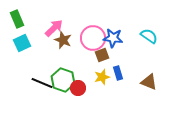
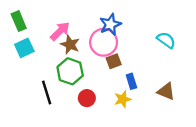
blue star: (113, 38) -> (110, 24), moved, turned -30
yellow star: (102, 77) -> (123, 99), moved
green hexagon: (63, 80) -> (70, 71), moved
black line: (42, 83) -> (47, 93), turned 50

